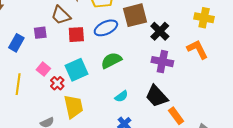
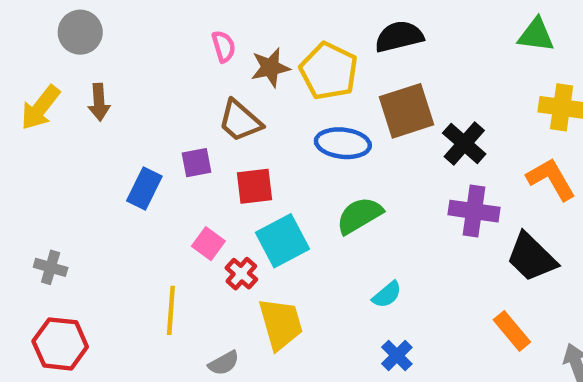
blue ellipse: (106, 28) -> (343, 143), turned 35
red square: (76, 35) -> (254, 186), moved
yellow line: (18, 84) -> (171, 310), moved
black trapezoid: (157, 96) -> (531, 257), moved

